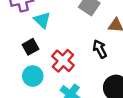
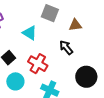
cyan triangle: (42, 20) -> (30, 33), moved

